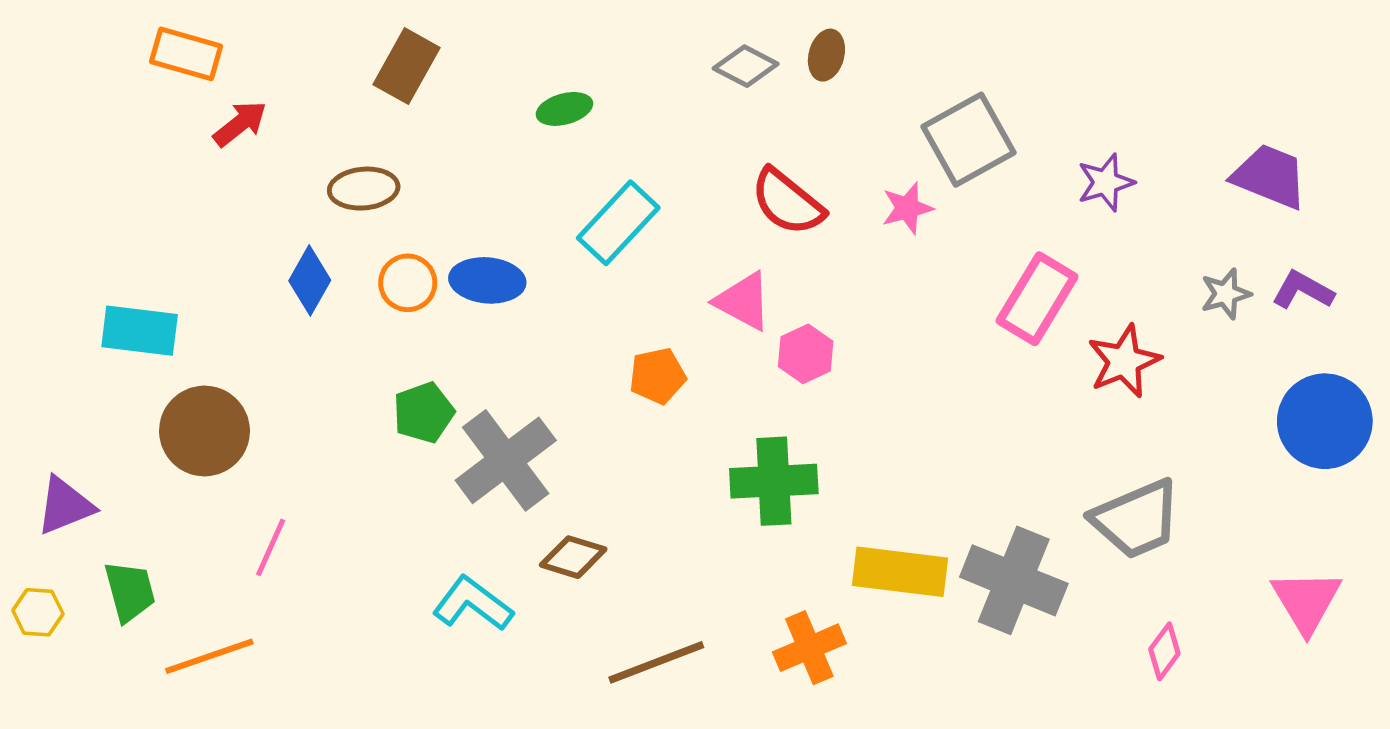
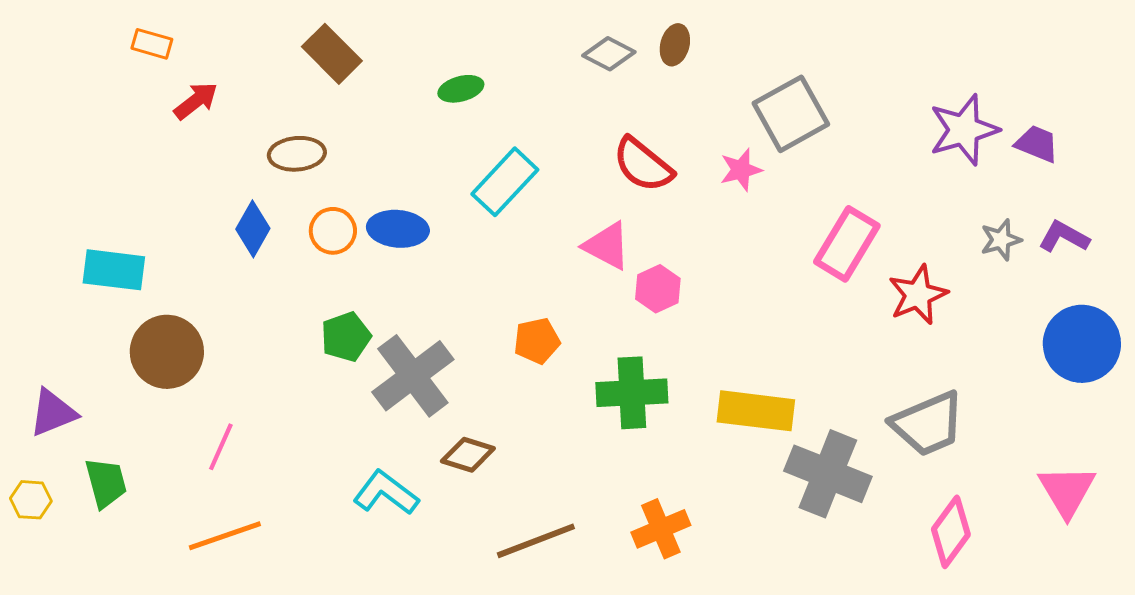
orange rectangle: (186, 54) -> (152, 44), size x0.7
brown rectangle: (407, 66) -> (332, 54), turned -74
purple trapezoid: (1270, 176) -> (1037, 144), size x0.7
purple star: (1106, 182) -> (964, 130), moved, size x1.5
orange pentagon: (658, 376) -> (537, 341), moved
yellow rectangle: (900, 572) -> (756, 411), moved
pink diamond: (1164, 651) -> (951, 532), size x1.5
orange line: (209, 656) -> (225, 536), moved

